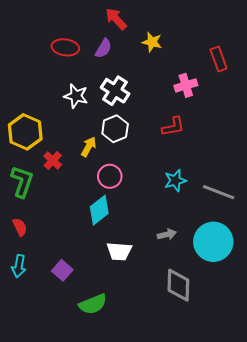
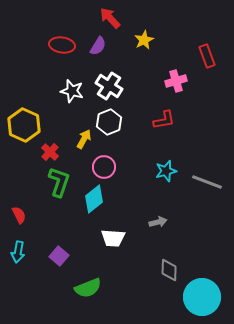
yellow star: (152, 42) -> (144, 40), turned 30
green L-shape: (22, 182) -> (59, 182), moved
cyan circle: (213, 242) -> (202, 297), moved
gray diamond: (178, 285) -> (169, 270), size x0.7

